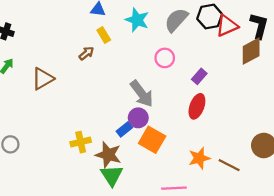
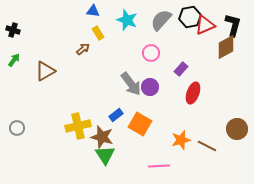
red ellipse: (197, 106) -> (193, 93), moved
purple circle: (138, 118) -> (150, 87), moved
yellow cross: (81, 142) -> (78, 126), size x1.4

